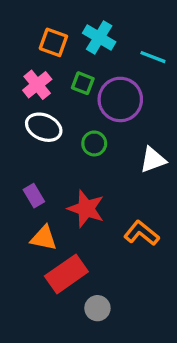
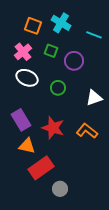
purple circle: (120, 99) -> (74, 61), size x0.7
purple rectangle: (34, 196) -> (21, 120), size x1.5
orange L-shape: (141, 233) -> (87, 131), moved

